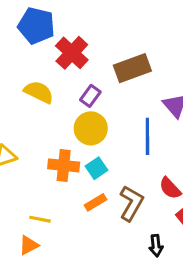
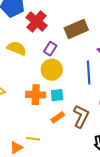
cyan square: (97, 168) -> (57, 95), turned 32
yellow line: (40, 219) -> (33, 139), moved

